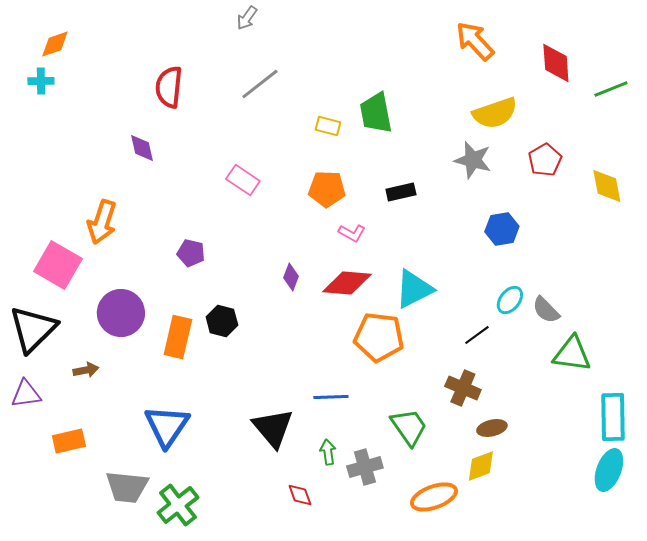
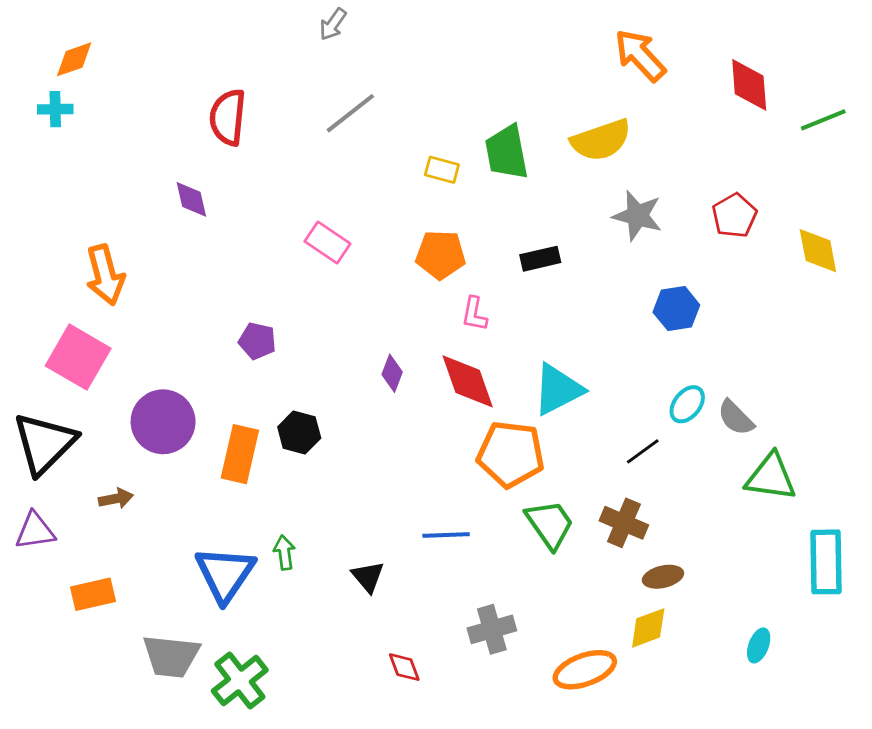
yellow semicircle: (495, 113) -> (601, 140), moved
orange arrow: (102, 222) -> (105, 275), moved, turned -33
pink L-shape: (352, 233) -> (474, 314), turned 72
red diamond: (347, 283) -> (468, 381), turned 66
green trapezoid: (409, 427) -> (550, 524), moved
black triangle: (273, 428) -> (368, 577), size x0.6
green arrow: (328, 452) -> (284, 552), moved
cyan ellipse: (609, 470) -> (759, 645), moved, size x0.6

